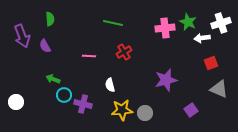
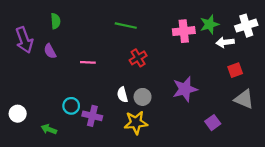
green star: (188, 22) -> (209, 24), turned 30
pink line: (89, 56) -> (88, 62), moved
green arrow: (53, 79) -> (49, 129), moved
gray circle: (145, 113) -> (143, 97), moved

